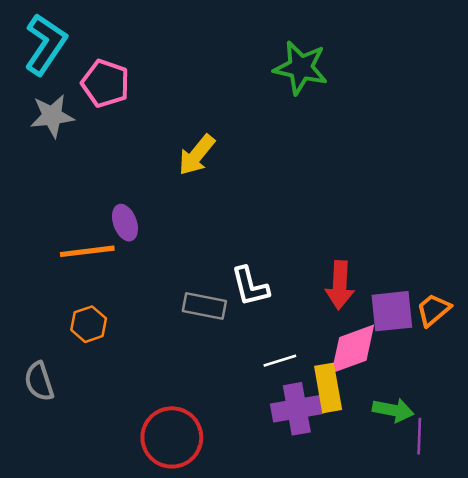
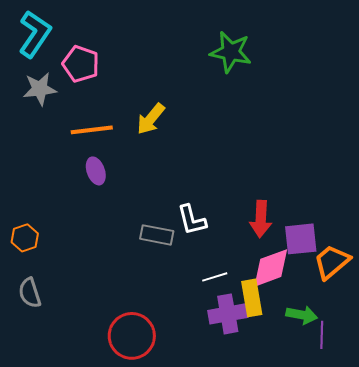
orange line: (87, 251) -> (92, 130), moved
orange trapezoid: (434, 310) -> (332, 262), moved, size x1.4
orange hexagon: (89, 324) -> (25, 238), moved

